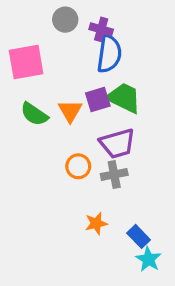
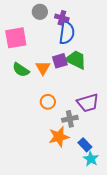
purple trapezoid: (117, 143) -> (88, 103), moved
gray cross: (114, 174) -> (70, 119), moved
orange star: (96, 223) -> (59, 137), size x1.5

